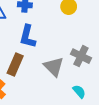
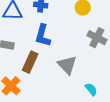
gray cross: (81, 56) -> (97, 38), moved

